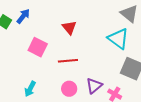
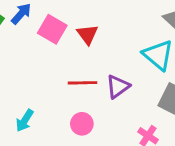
pink square: (38, 47) -> (52, 29), moved
purple triangle: (94, 86) -> (118, 87), moved

